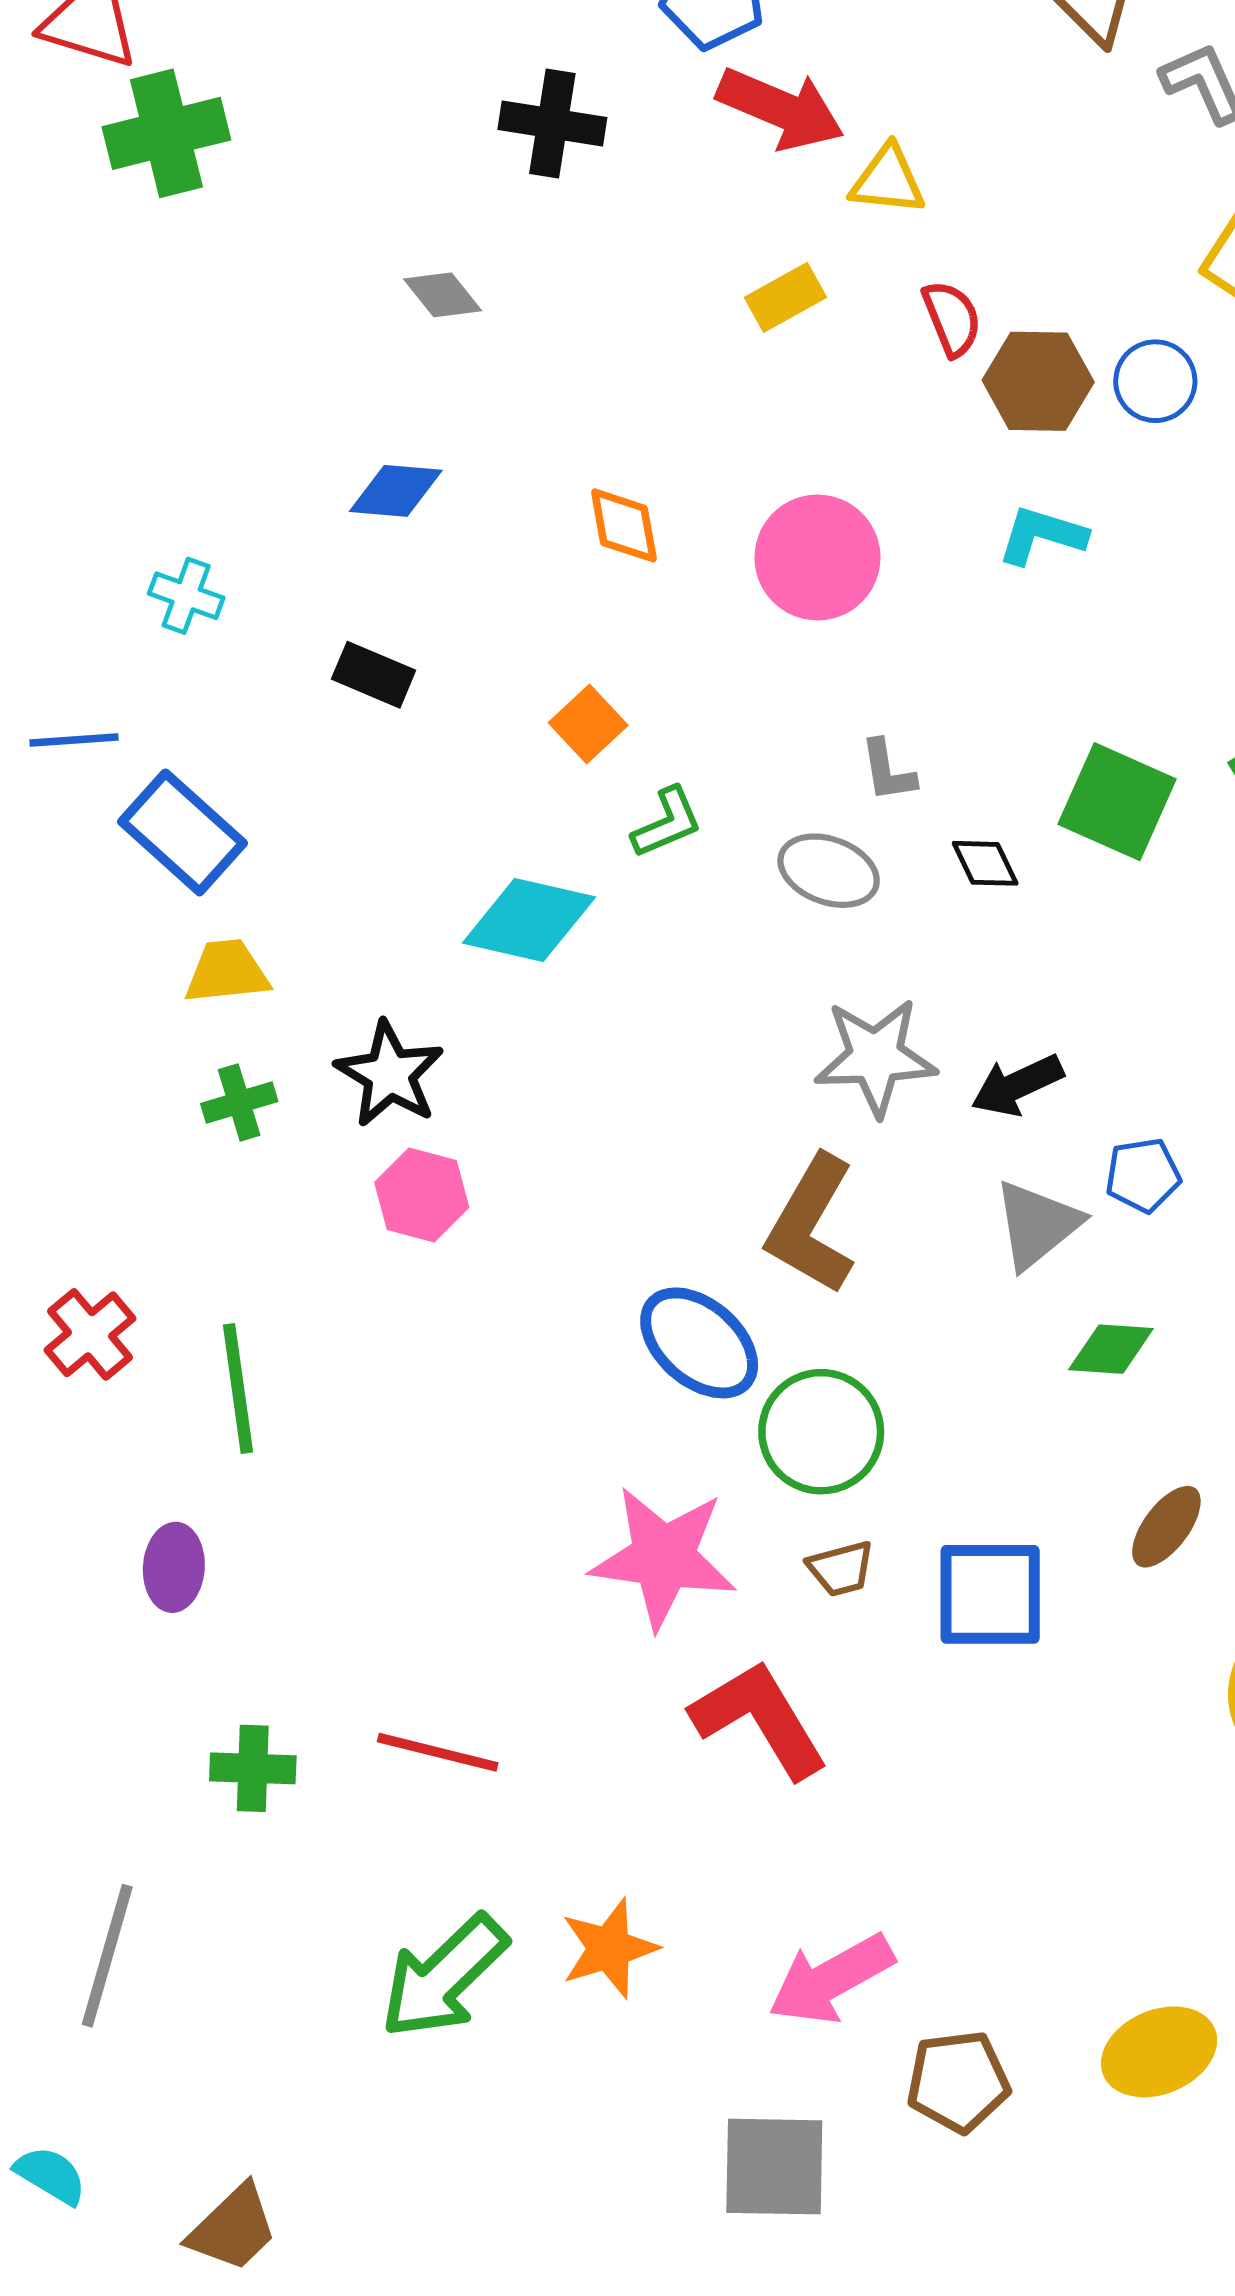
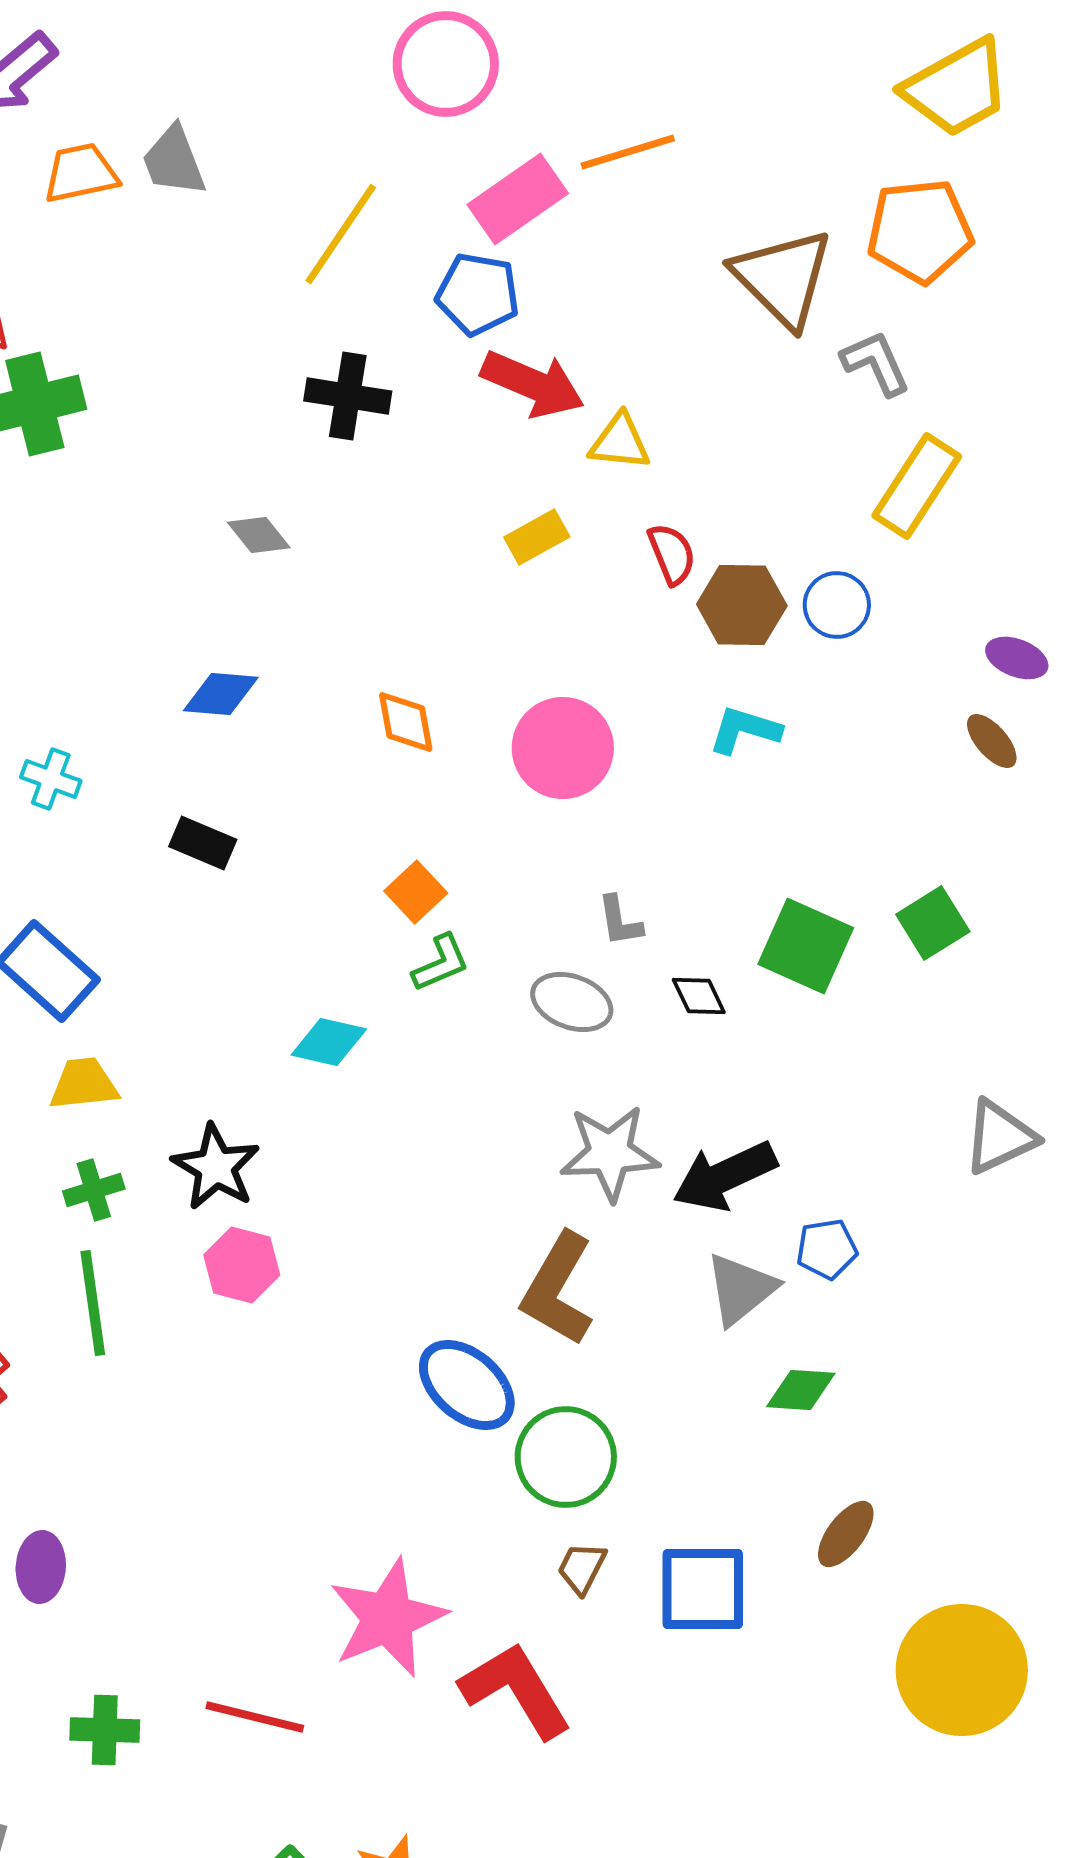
orange square: (588, 724) -> (416, 892), moved
cyan diamond: (529, 920) -> (329, 1042), size x0.7
black arrow: (1017, 1085) -> (725, 1176), size x1.4
green line: (238, 1389) -> (93, 1303), moved
pink star: (663, 1557) -> (388, 1618), moved, turned -30
brown trapezoid: (841, 1569) -> (582, 1568), turned 132

